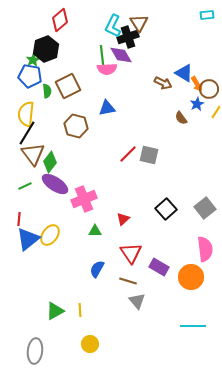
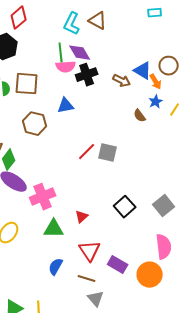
cyan rectangle: (207, 15) -> (155, 13), moved
brown triangle: (139, 23) -> (98, 21), turned -30
black cross: (128, 37) -> (87, 75), moved
brown square: (68, 86) -> (27, 84), turned 30
brown circle: (209, 89) -> (169, 66), moved
green triangle: (95, 231) -> (54, 229), size x1.5

